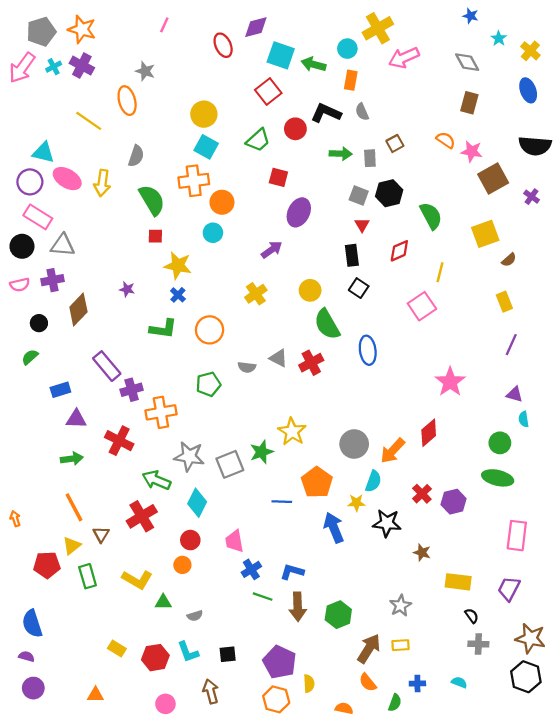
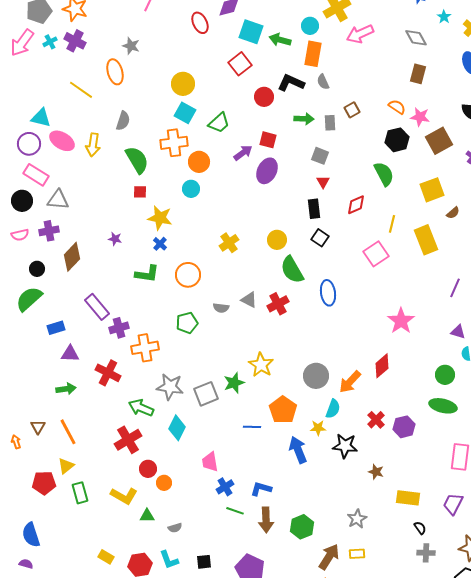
orange rectangle: (351, 80) -> (313, 54), size x1.4
green trapezoid: (258, 140) -> (219, 123), moved
red square: (278, 177) -> (268, 140), moved
black hexagon: (389, 193) -> (397, 140), moved
purple arrow: (272, 250) -> (243, 153), moved
yellow rectangle: (504, 302) -> (426, 240), moved, size x1.6
green semicircle: (30, 357) -> (29, 299), size x1.8
brown triangle: (101, 534) -> (38, 427), moved
red circle: (190, 540) -> (148, 469), moved

